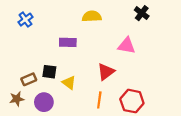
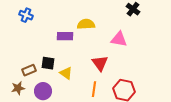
yellow semicircle: (92, 16) -> (86, 24), moved
blue cross: (25, 20) -> (26, 15), turned -32
red triangle: (106, 72) -> (100, 63), turned -30

